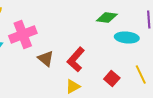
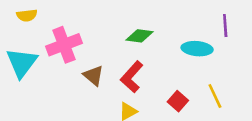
green diamond: (107, 18) -> (139, 36), moved

